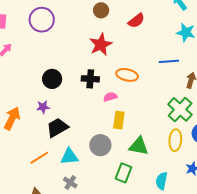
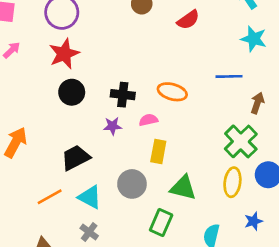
red star: (101, 45) -> (64, 54), moved
purple star: (43, 107) -> (113, 126), moved
cyan triangle: (69, 157) -> (90, 197), turned 30

